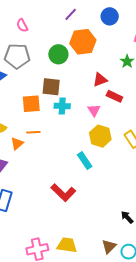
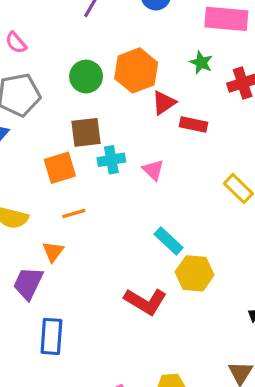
orange hexagon: (83, 42) -> (136, 70), moved
pink triangle: (94, 110) -> (153, 170), moved
yellow hexagon: (100, 136) -> (195, 273), moved
orange triangle: (17, 144) -> (53, 252), moved

